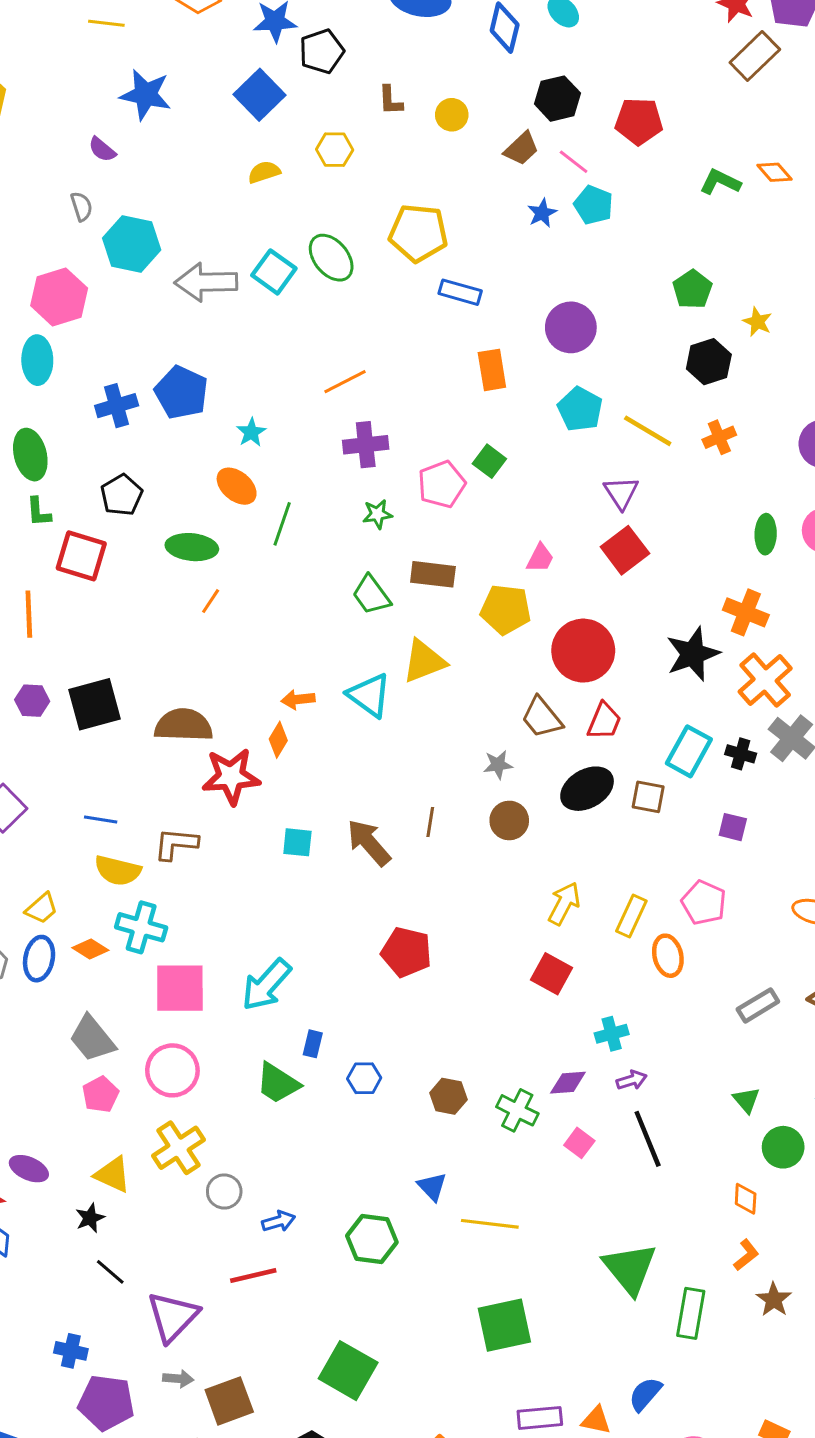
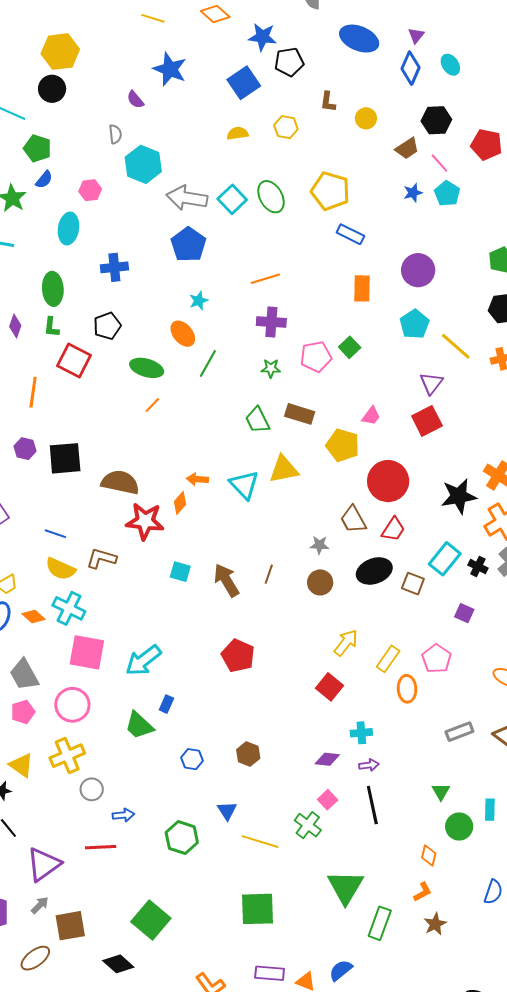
pink hexagon: (59, 297) -> (90, 190), size x0.6
blue pentagon: (181, 393) -> (188, 245), moved
blue hexagon: (364, 1078) -> (192, 759), moved
green cross: (517, 1110) -> (308, 825), moved
gray arrow: (178, 1379) -> (40, 905), turned -60

